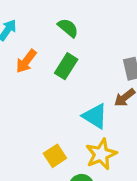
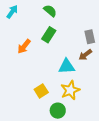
orange arrow: (26, 61) -> (24, 46), moved
cyan triangle: (95, 116) -> (67, 66), turned -36

